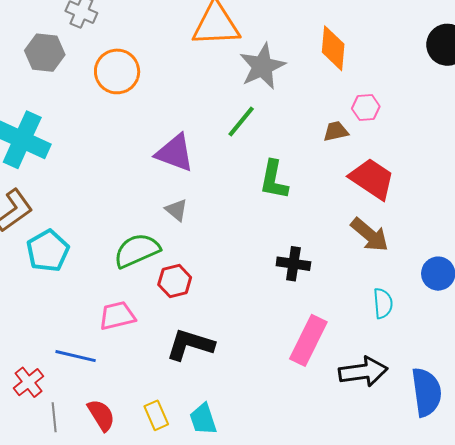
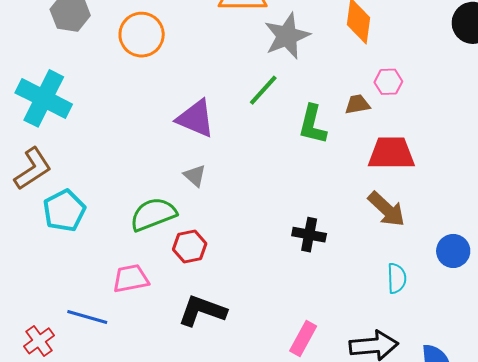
red trapezoid: (372, 179) -> (391, 153), turned -36
green L-shape: (274, 180) -> (313, 125), moved
pink rectangle: (308, 340) -> (303, 338), moved, size x0.7

